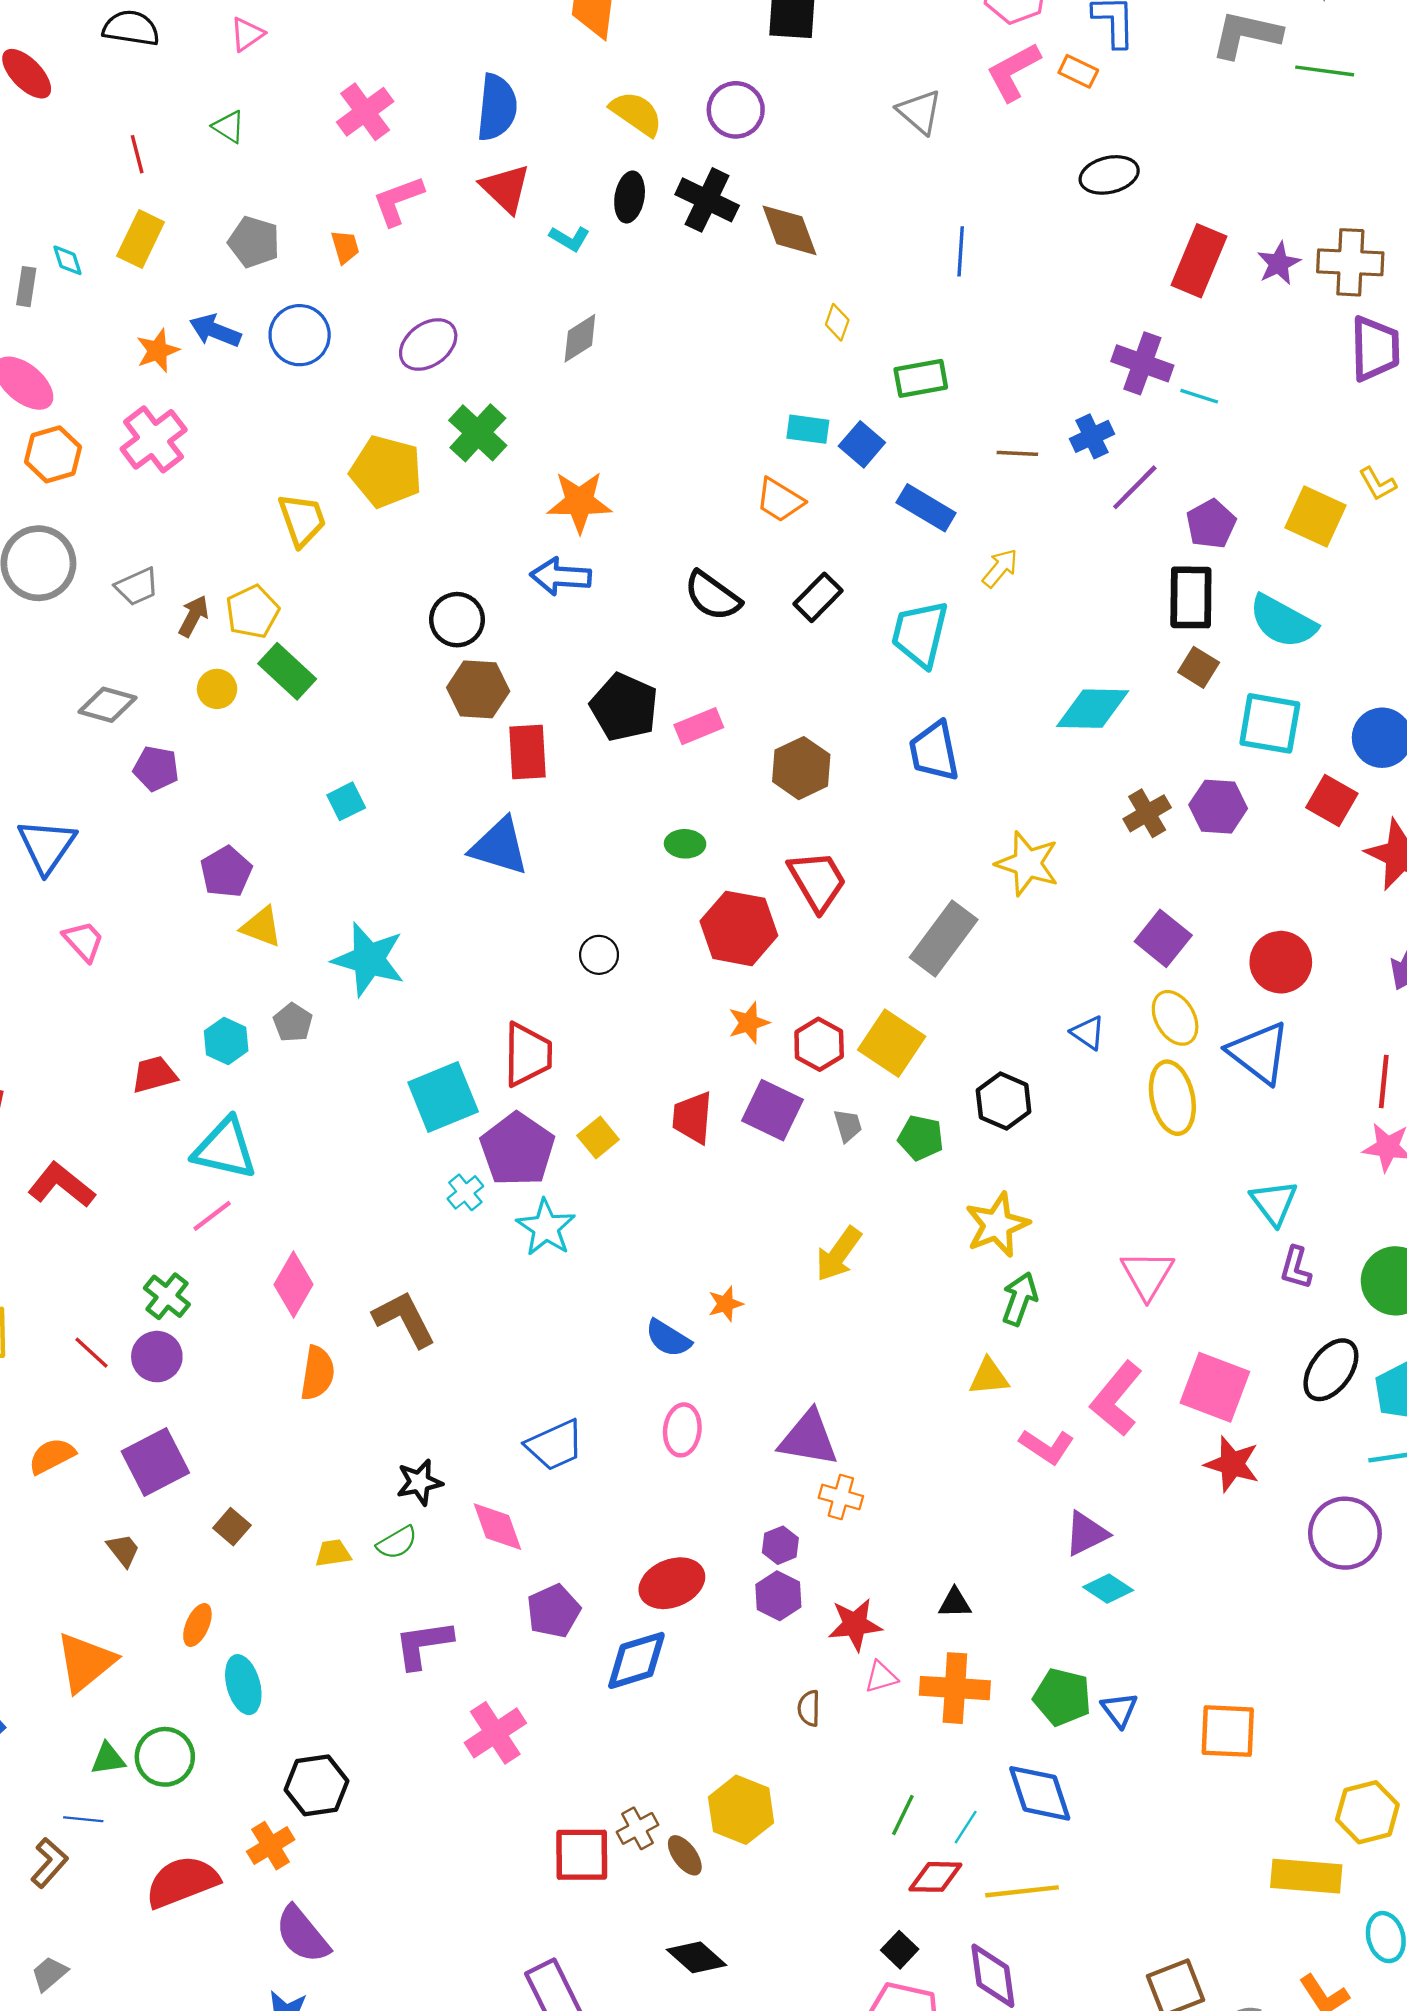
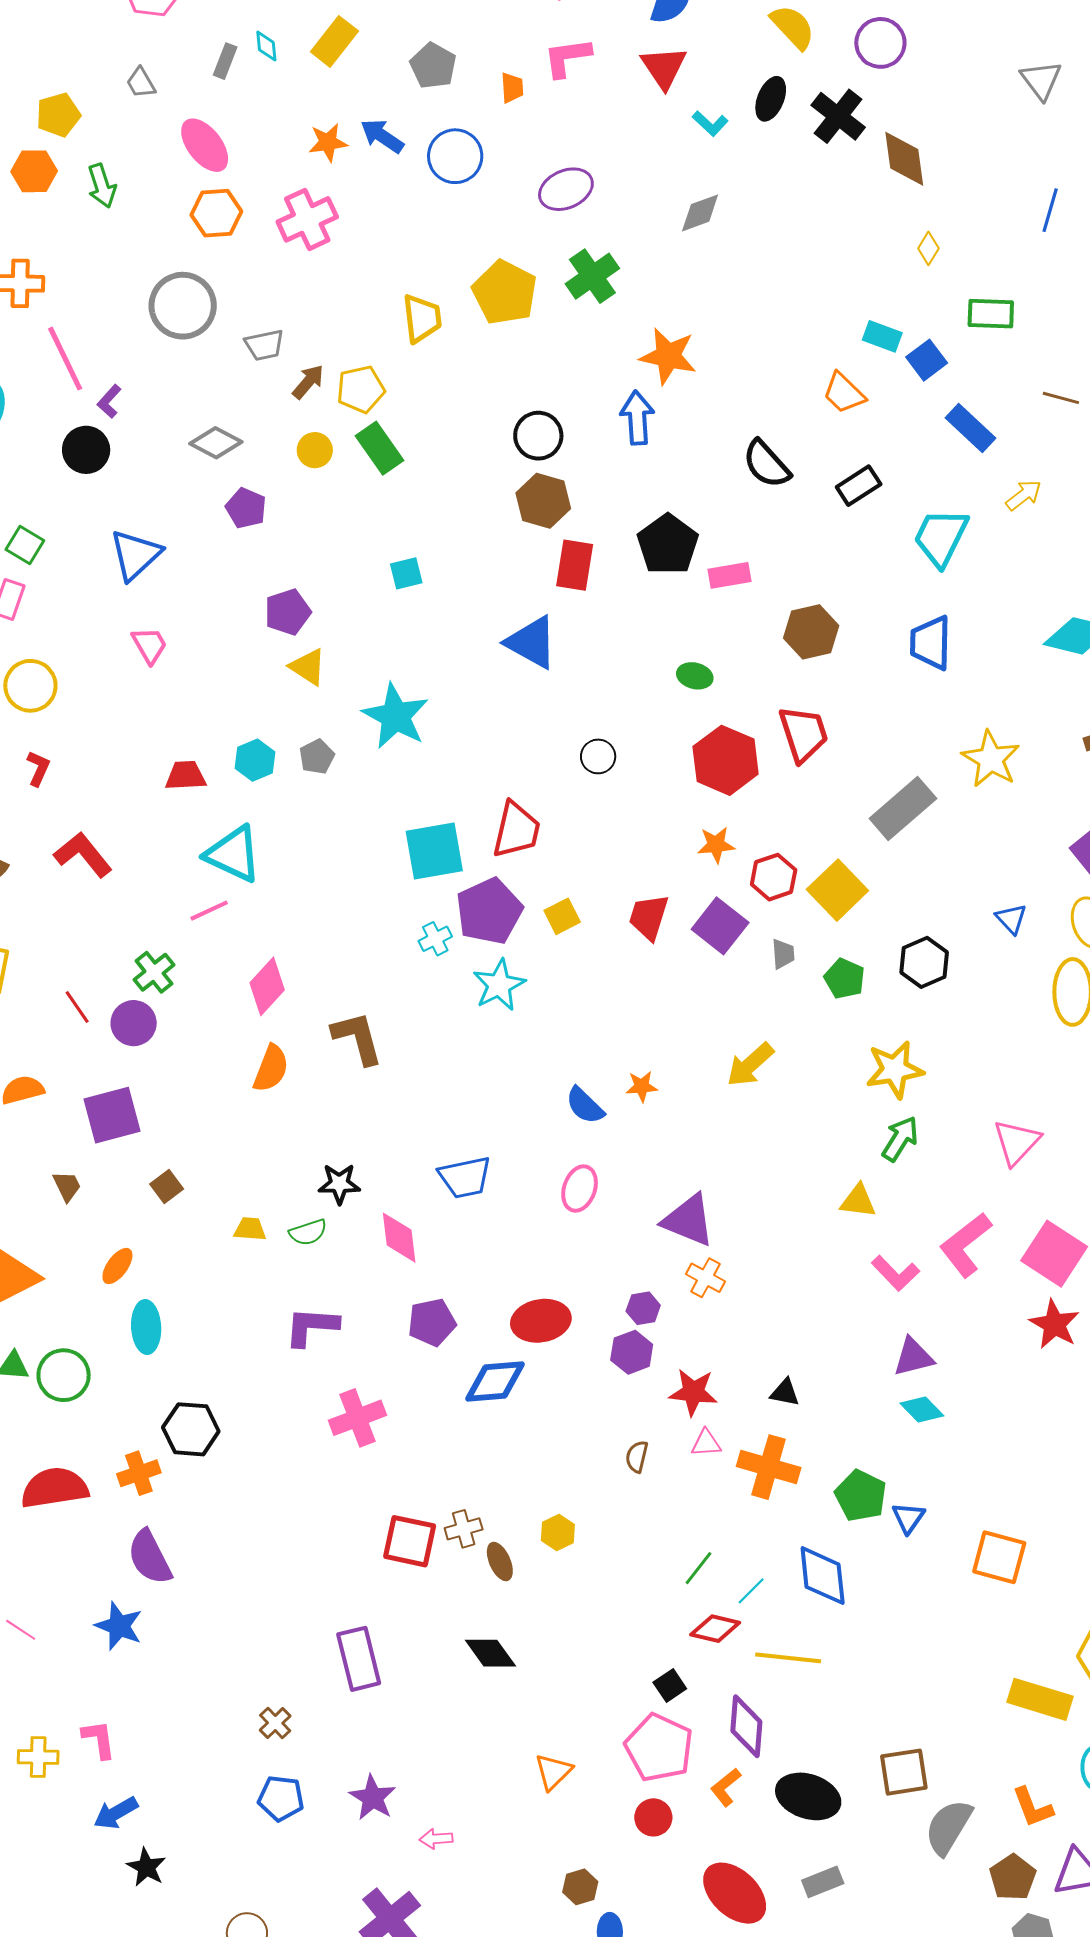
blue arrow: (561, 576) -> (637, 418), turned 70
yellow hexagon: (741, 1810) -> (558, 1532), size x0.6

